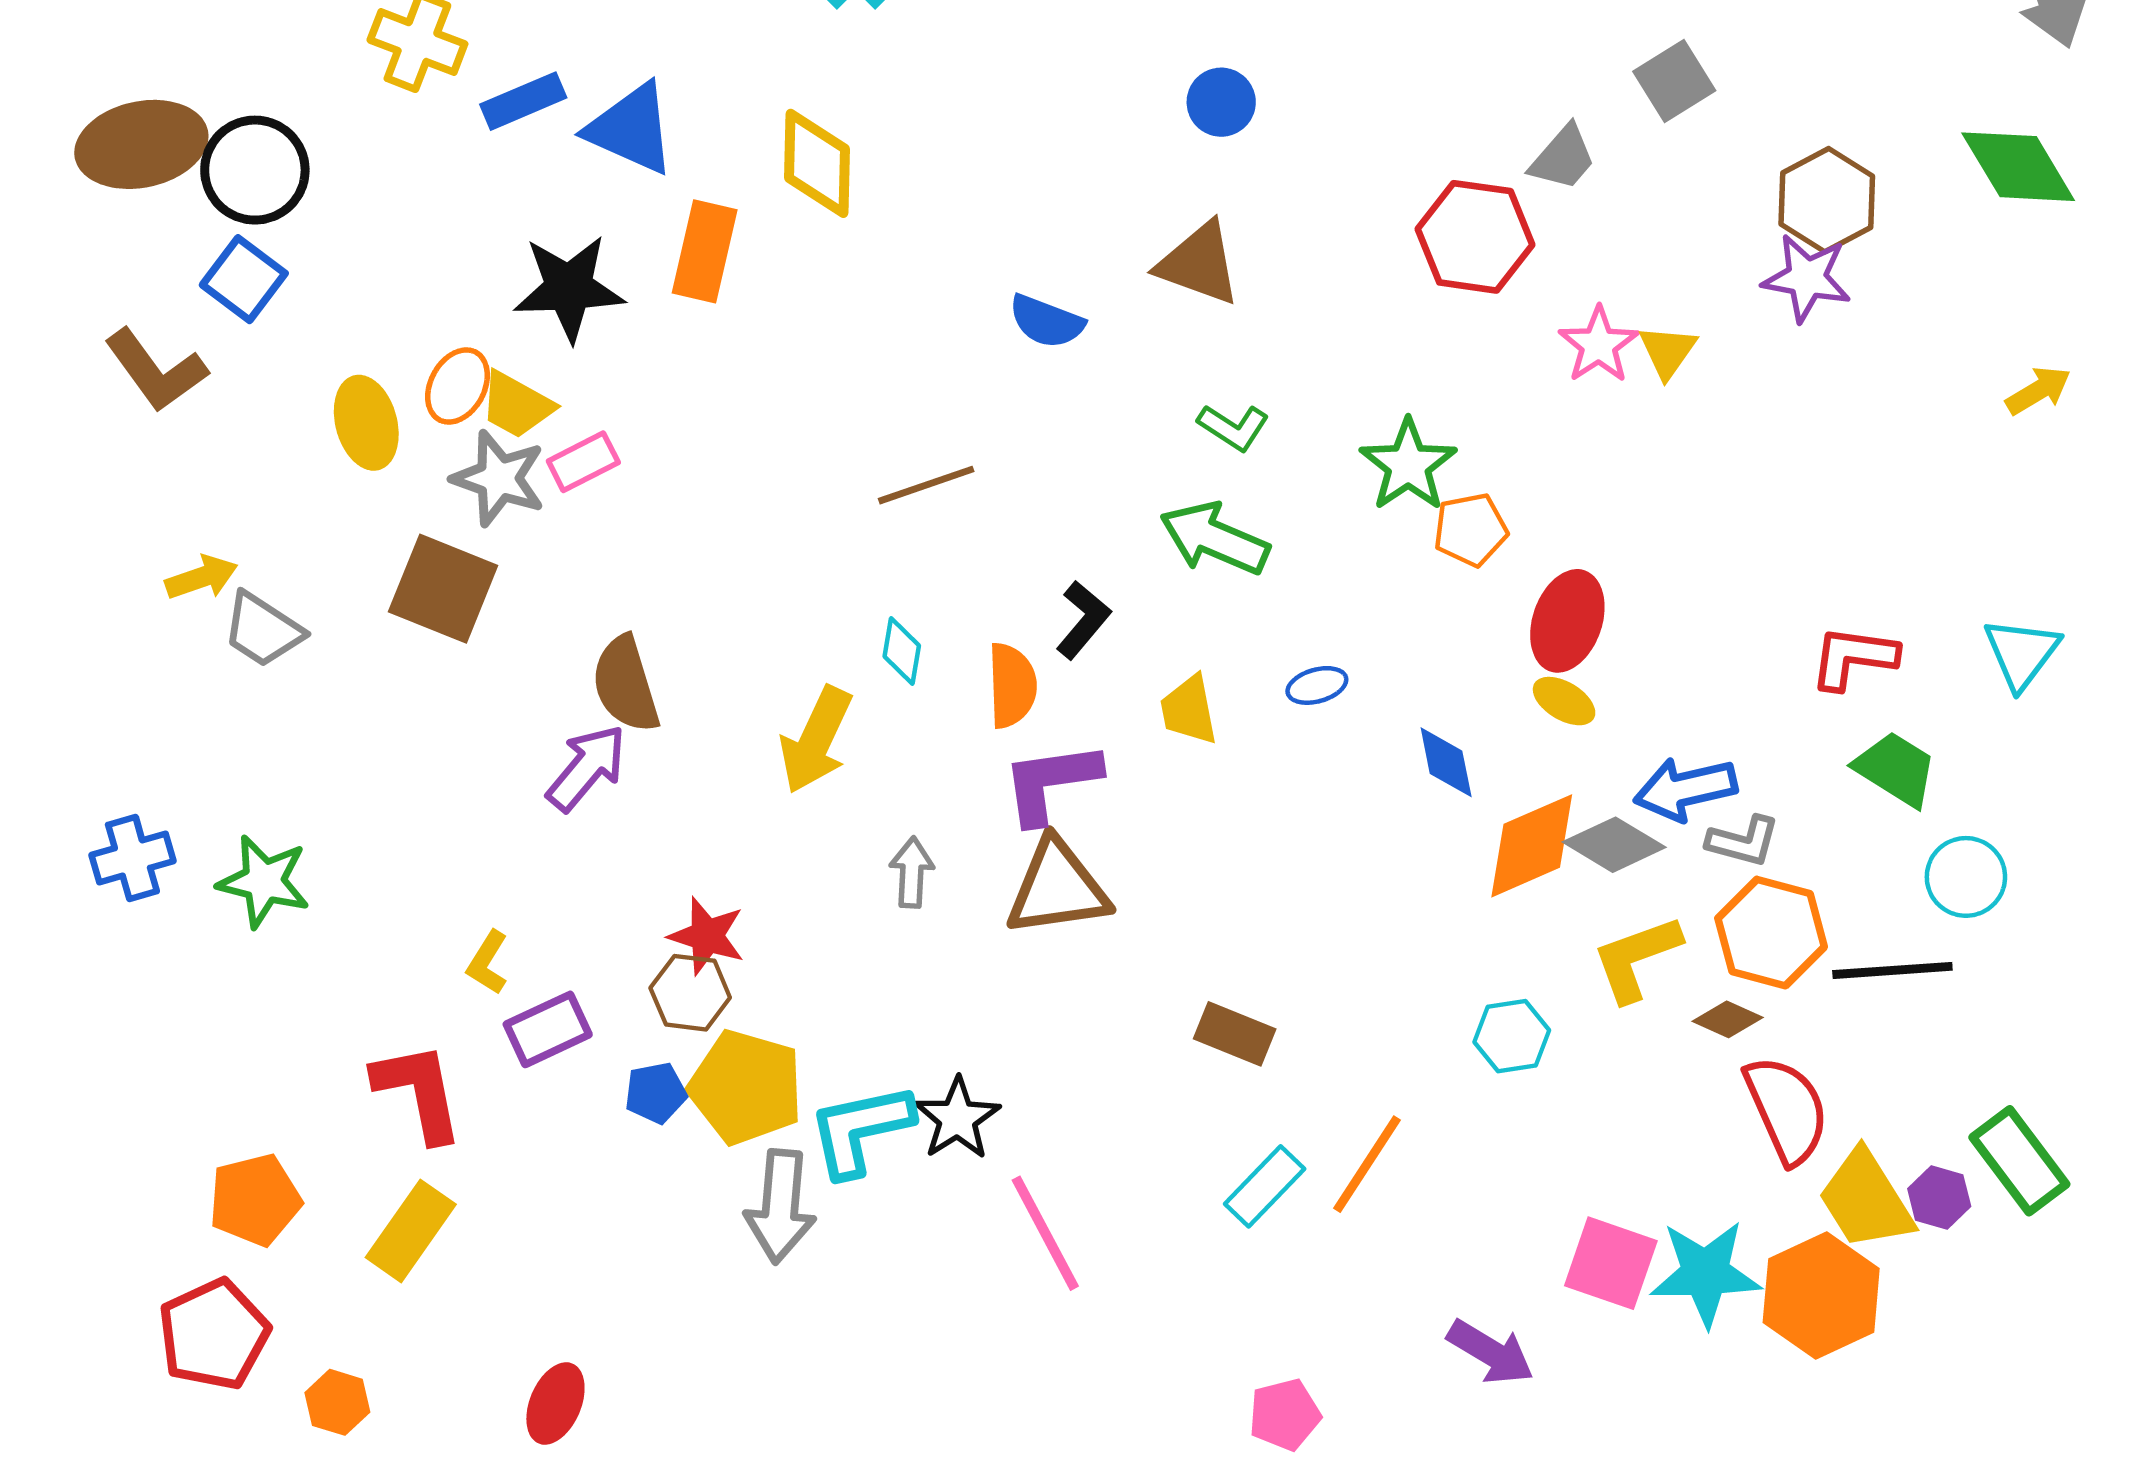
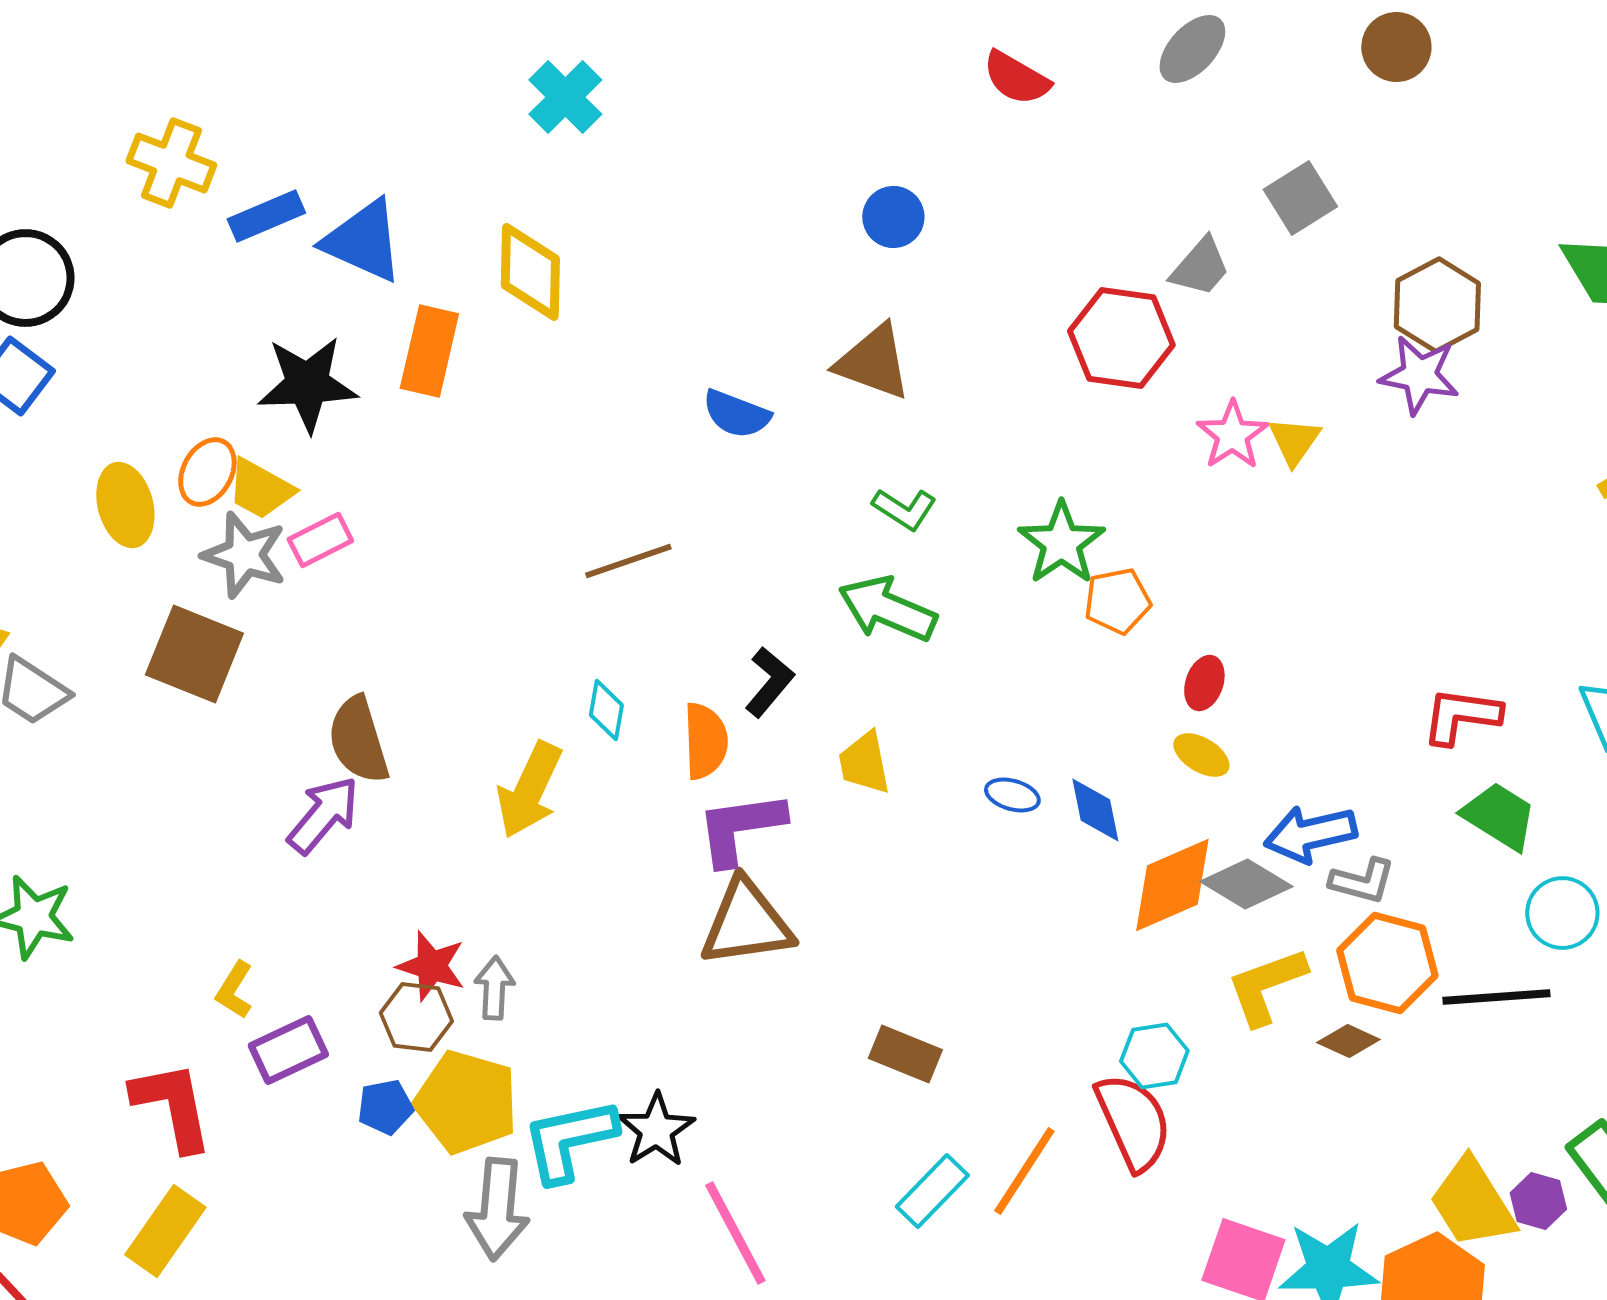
red ellipse: (1567, 621) -> (1204, 683), size x0.6
blue ellipse: (1317, 685) -> (1012, 795), moved, turned 32
gray arrow: (912, 872) -> (494, 988), moved
red semicircle: (1787, 1110) -> (1133, 1122), moved

